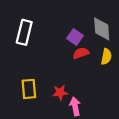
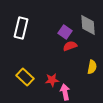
yellow semicircle: (106, 57) -> (92, 67), moved
yellow rectangle: (29, 89) -> (25, 77), turned -42

